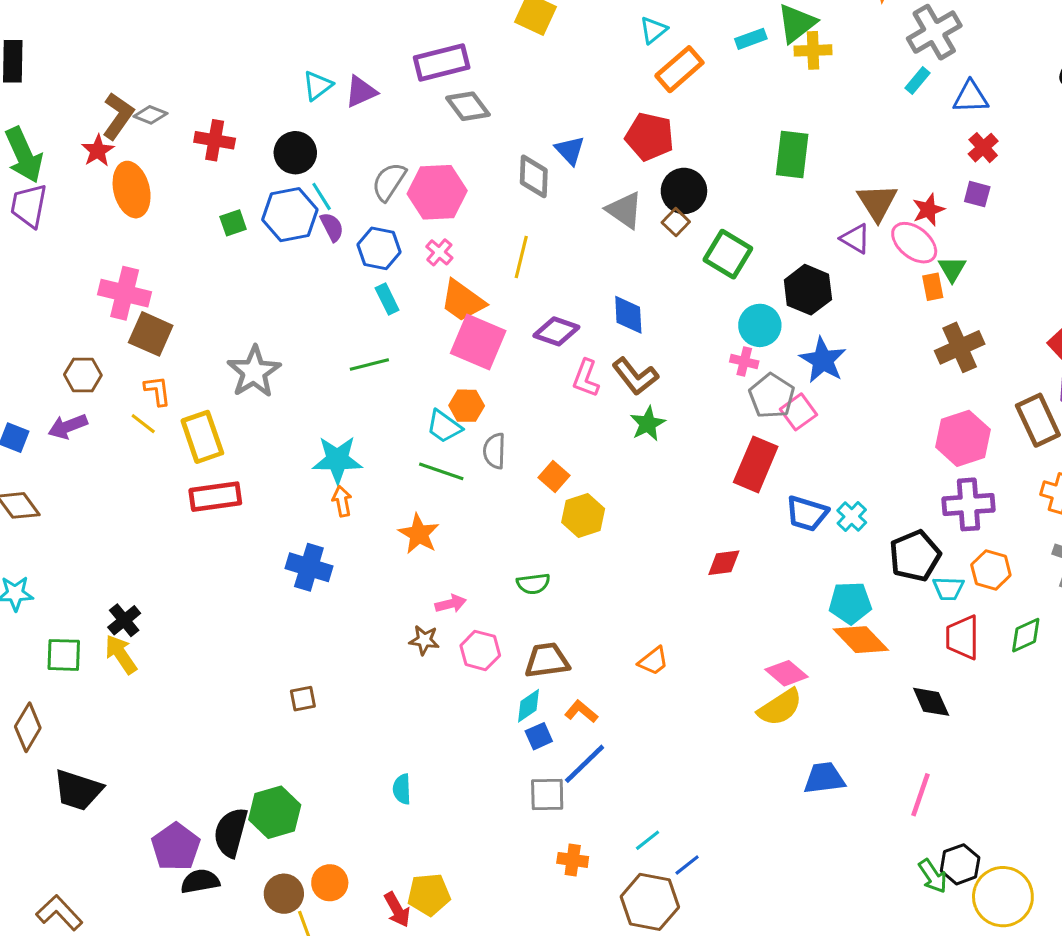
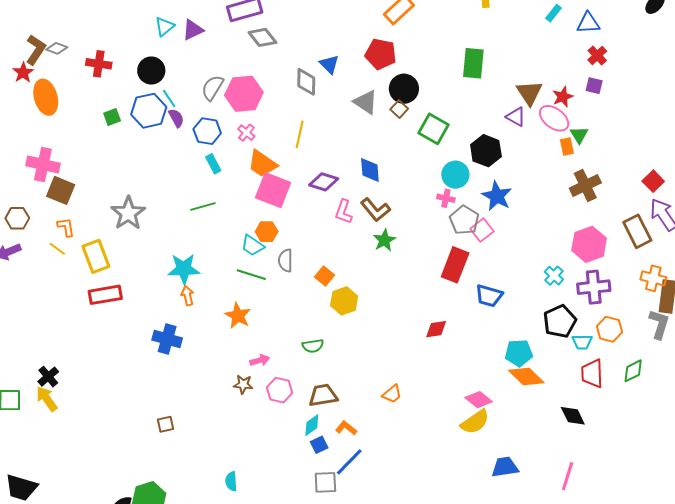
cyan cross: (852, 516) -> (554, 276), moved

